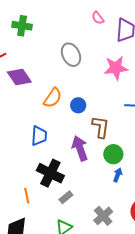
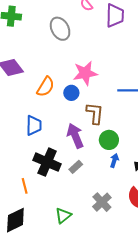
gray ellipse: (71, 55) -> (60, 29), moved
pink star: (116, 68) -> (85, 73), moved
gray rectangle: (66, 197) -> (76, 167), moved

